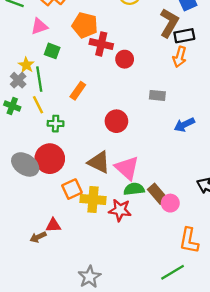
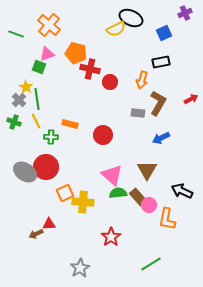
brown L-shape: (169, 23) -> (158, 103), moved
pink triangle: (39, 26) -> (47, 54), moved
green square: (52, 51) -> (39, 67), moved
orange arrow: (180, 57) -> (142, 80), moved
orange rectangle: (78, 91) -> (70, 124), moved, turned 70
brown triangle: (99, 162) -> (147, 170), moved, turned 35
red star: (120, 210) -> (111, 237), moved, turned 30
orange L-shape: (189, 241) -> (167, 219), moved

